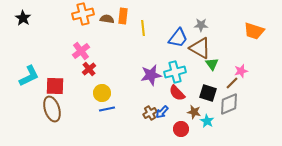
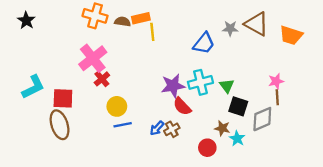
orange cross: (83, 14) -> (95, 16), turned 30
orange rectangle: (123, 16) -> (141, 18), turned 70
yellow line: (143, 28) -> (152, 32), moved
brown triangle: (200, 48) -> (257, 24), moved
pink cross: (81, 51) -> (93, 58), size x1.4
green triangle: (212, 64) -> (227, 86), moved
brown line: (232, 83) -> (277, 97), moved, turned -48
red semicircle: (177, 93) -> (182, 106), moved
blue arrow: (162, 112) -> (157, 128), moved

